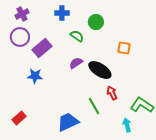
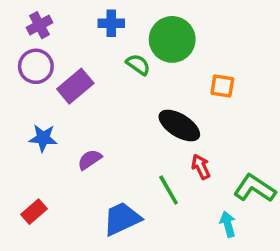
green circle: (96, 22) -> (172, 39), size x1.6
purple semicircle: (76, 63) -> (90, 160), moved
blue star: (35, 76) -> (43, 138), moved

